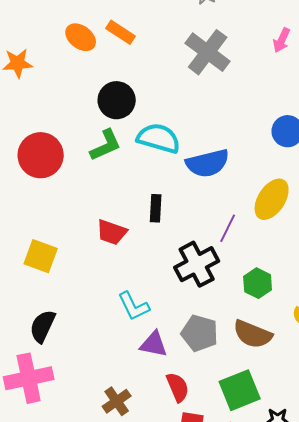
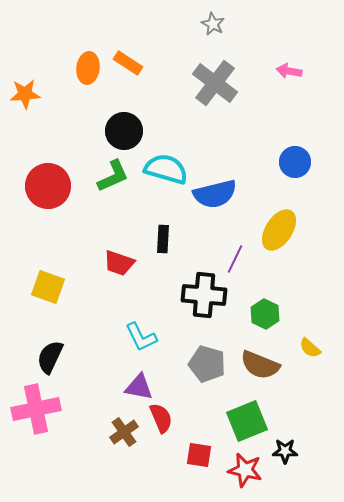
orange ellipse: (81, 37) -> (88, 68), turned 60
pink arrow: (282, 40) -> (289, 71), turned 75
black cross: (197, 264) -> (204, 295), turned 33
purple triangle: (154, 344) -> (139, 387), moved
red semicircle: (178, 387) -> (161, 418), moved

